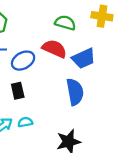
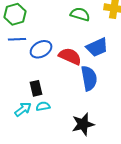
red semicircle: (54, 49) -> (70, 56), moved
black rectangle: (18, 91) -> (36, 88), moved

